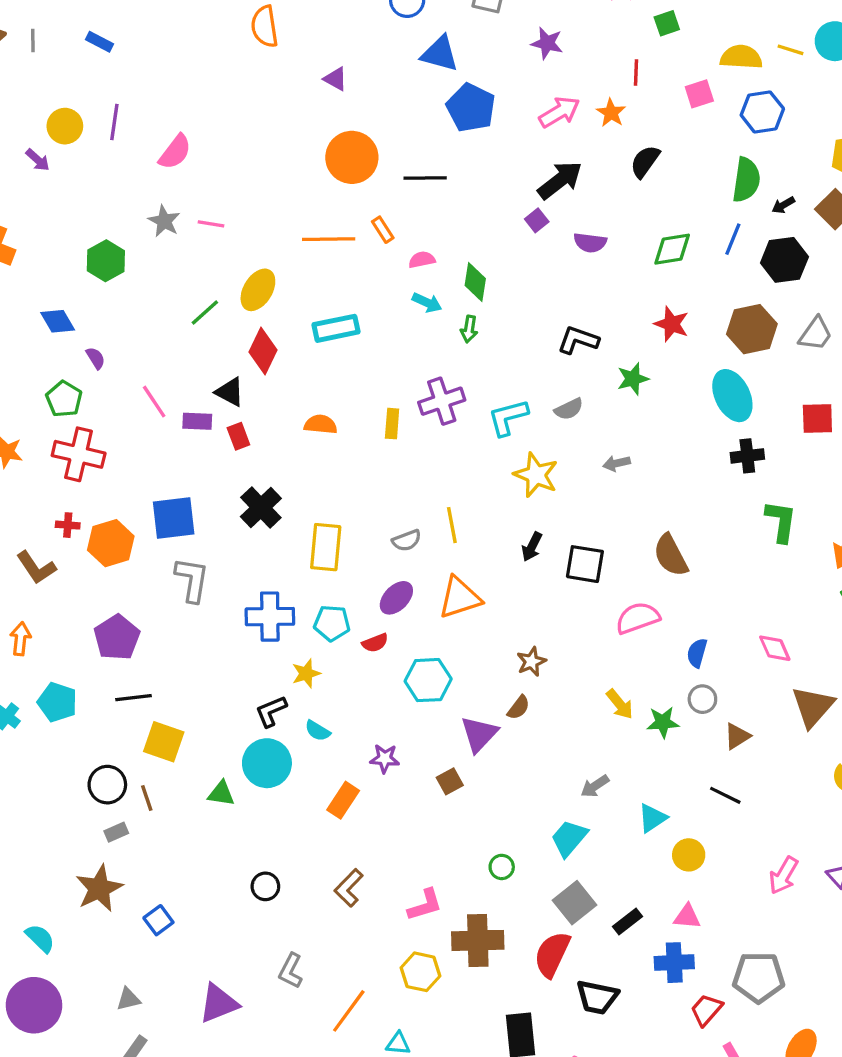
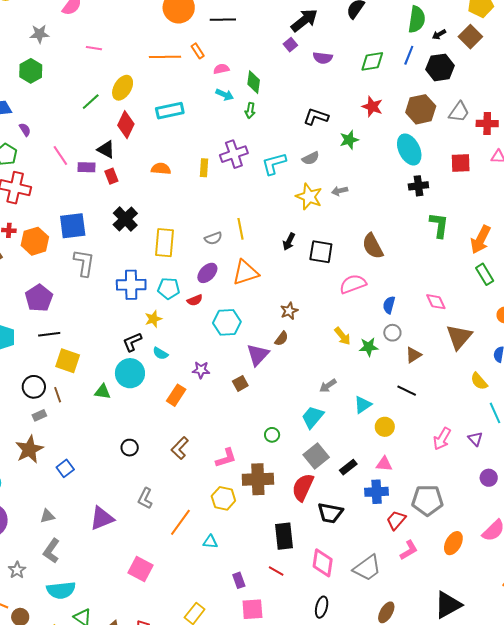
gray star: (164, 221) -> (39, 34), moved, turned -30
yellow star: (536, 475) -> (309, 197), moved

